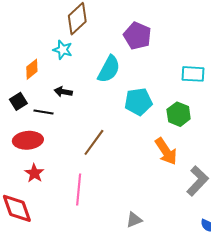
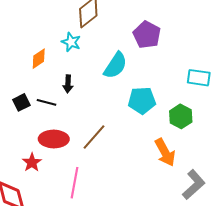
black arrow: (63, 92) -> (68, 84), turned -102
black square: (18, 101) -> (21, 102), moved
red ellipse: (28, 140) -> (54, 139), moved

